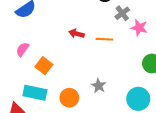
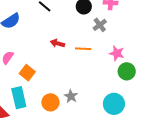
pink star: (139, 28) -> (117, 53), moved
gray star: (99, 86) -> (71, 96), moved
cyan rectangle: (35, 93) -> (19, 98), turned 65

